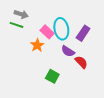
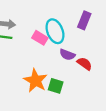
purple rectangle: (83, 33) -> (84, 20), moved
orange star: (37, 45) -> (36, 81), moved, size x1.5

